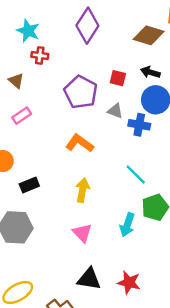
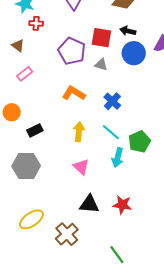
red square: (118, 78) -> (101, 38), size x1.5
blue cross: (139, 125) -> (112, 101), moved, turned 36
cyan line: (136, 174) -> (111, 132), moved

